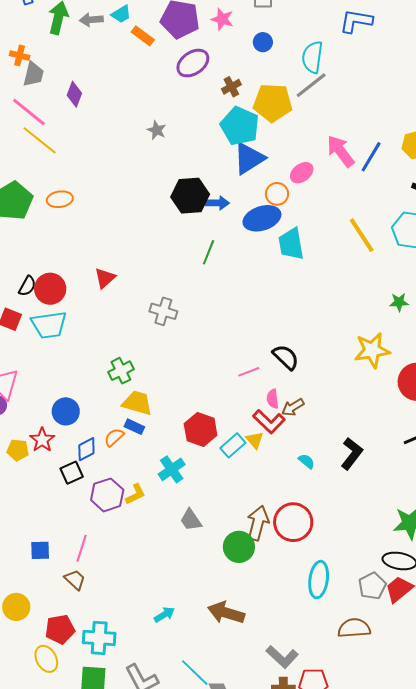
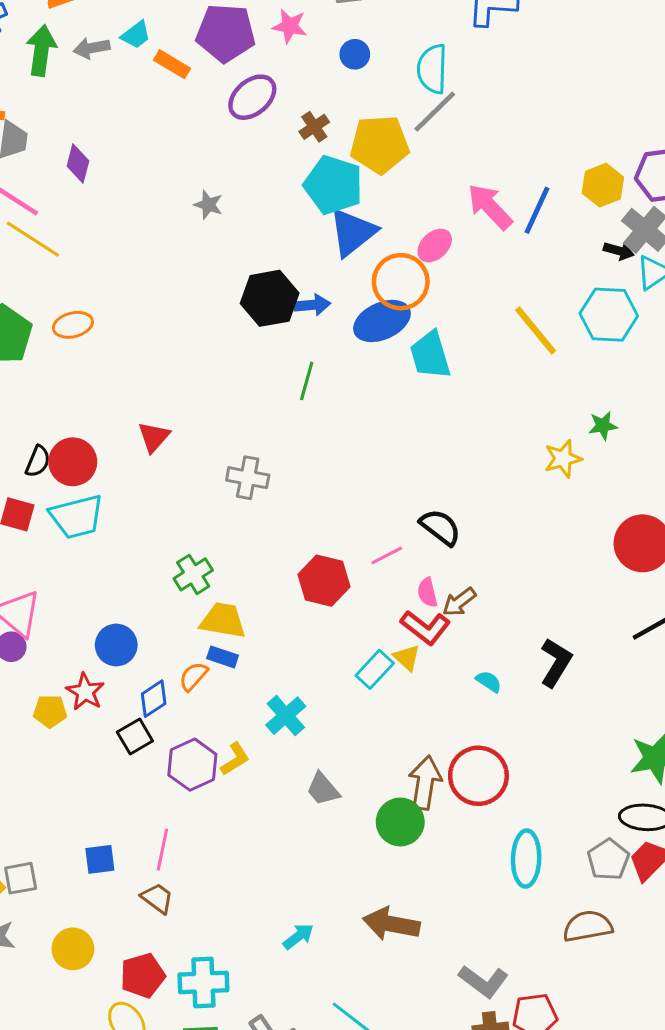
orange circle: (277, 194) -> (401, 282), size x1.6
yellow star: (372, 350) -> (563, 459), moved, size x0.7
red hexagon: (201, 430) -> (324, 581), moved

